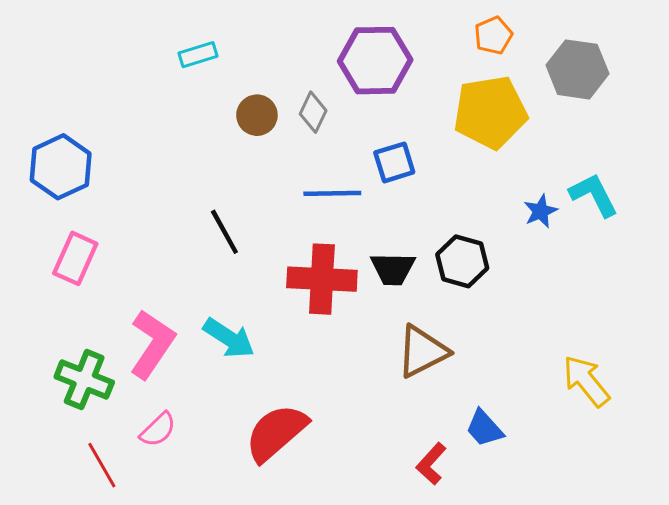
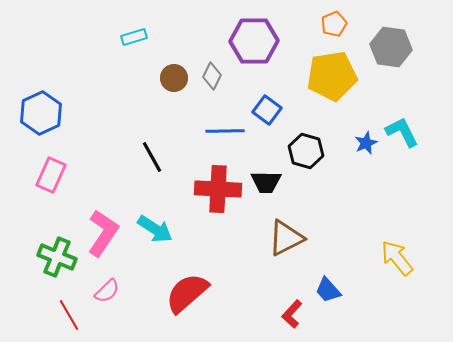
blue square: (394, 162) -> (267, 110), turned -36
black hexagon: (462, 261) -> (306, 151), moved

